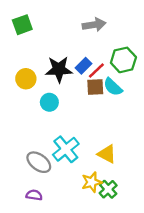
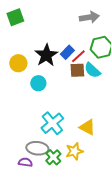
gray arrow: (94, 25) -> (89, 17), moved
black star: (59, 69) -> (46, 55), turned -30
gray ellipse: (39, 162) -> (37, 148), moved, turned -30
green cross: (108, 189) -> (53, 157), moved

